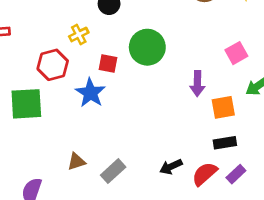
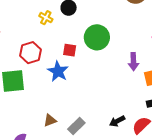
yellow cross: (79, 34) -> (46, 18), moved, turned -32

